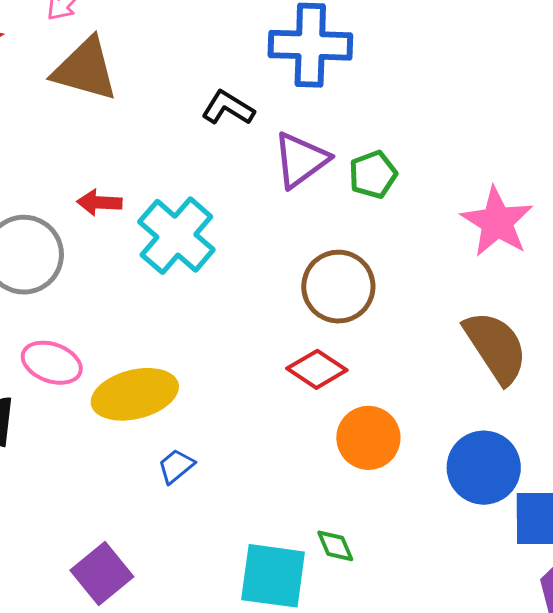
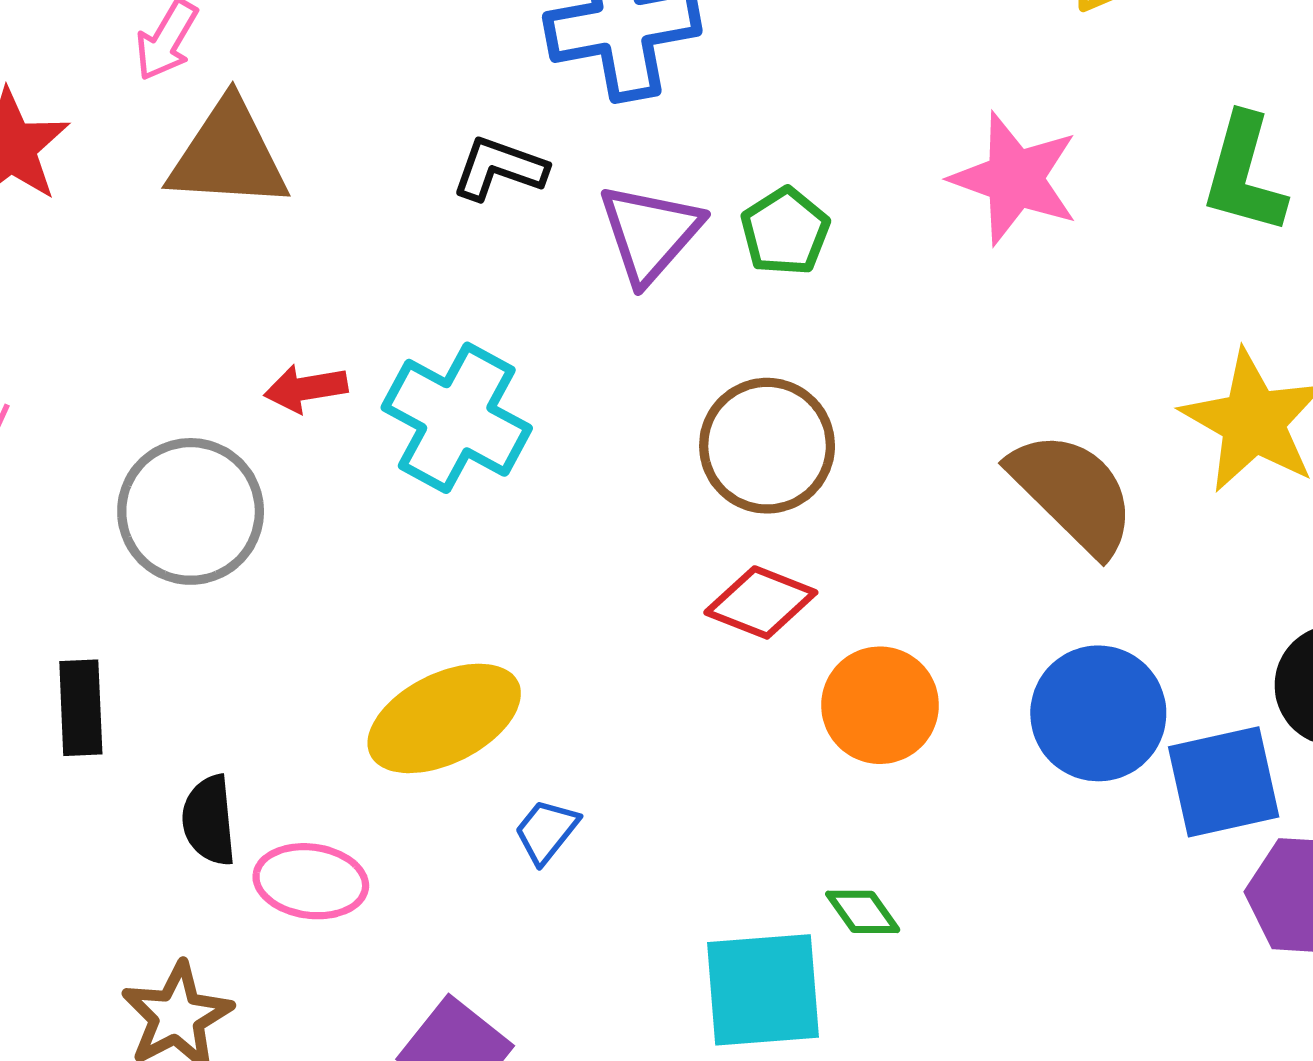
pink star: (497, 222) -> (1015, 179), moved
pink ellipse: (52, 363) -> (311, 881), moved

